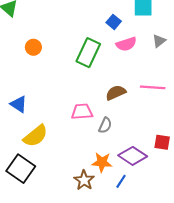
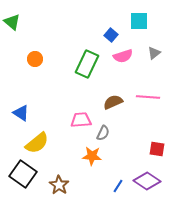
purple diamond: (133, 156) -> (147, 181), moved
orange star: (102, 162) -> (92, 156), moved
brown star: (84, 180) -> (59, 185), moved

